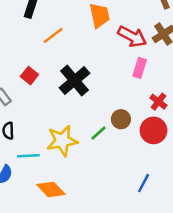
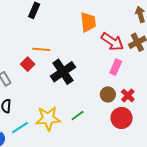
orange line: (53, 35) -> (41, 49), moved, turned 36
brown circle: (121, 119) -> (108, 94), moved
cyan line: (28, 156) -> (20, 128), turned -36

